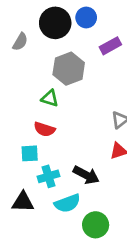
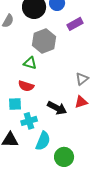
black arrow: (86, 175) -> (57, 108), moved
cyan semicircle: (67, 203) -> (43, 141), turned -48

